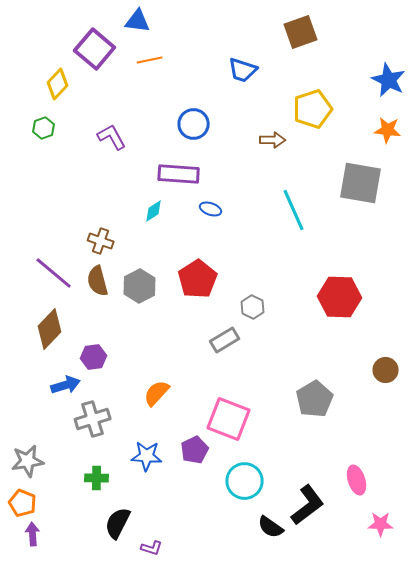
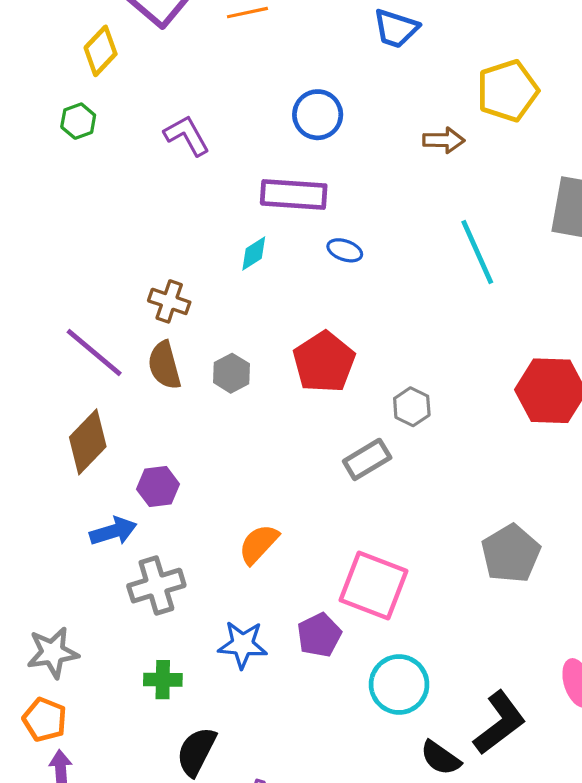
gray hexagon: (140, 286) -> (231, 373), size x0.7

